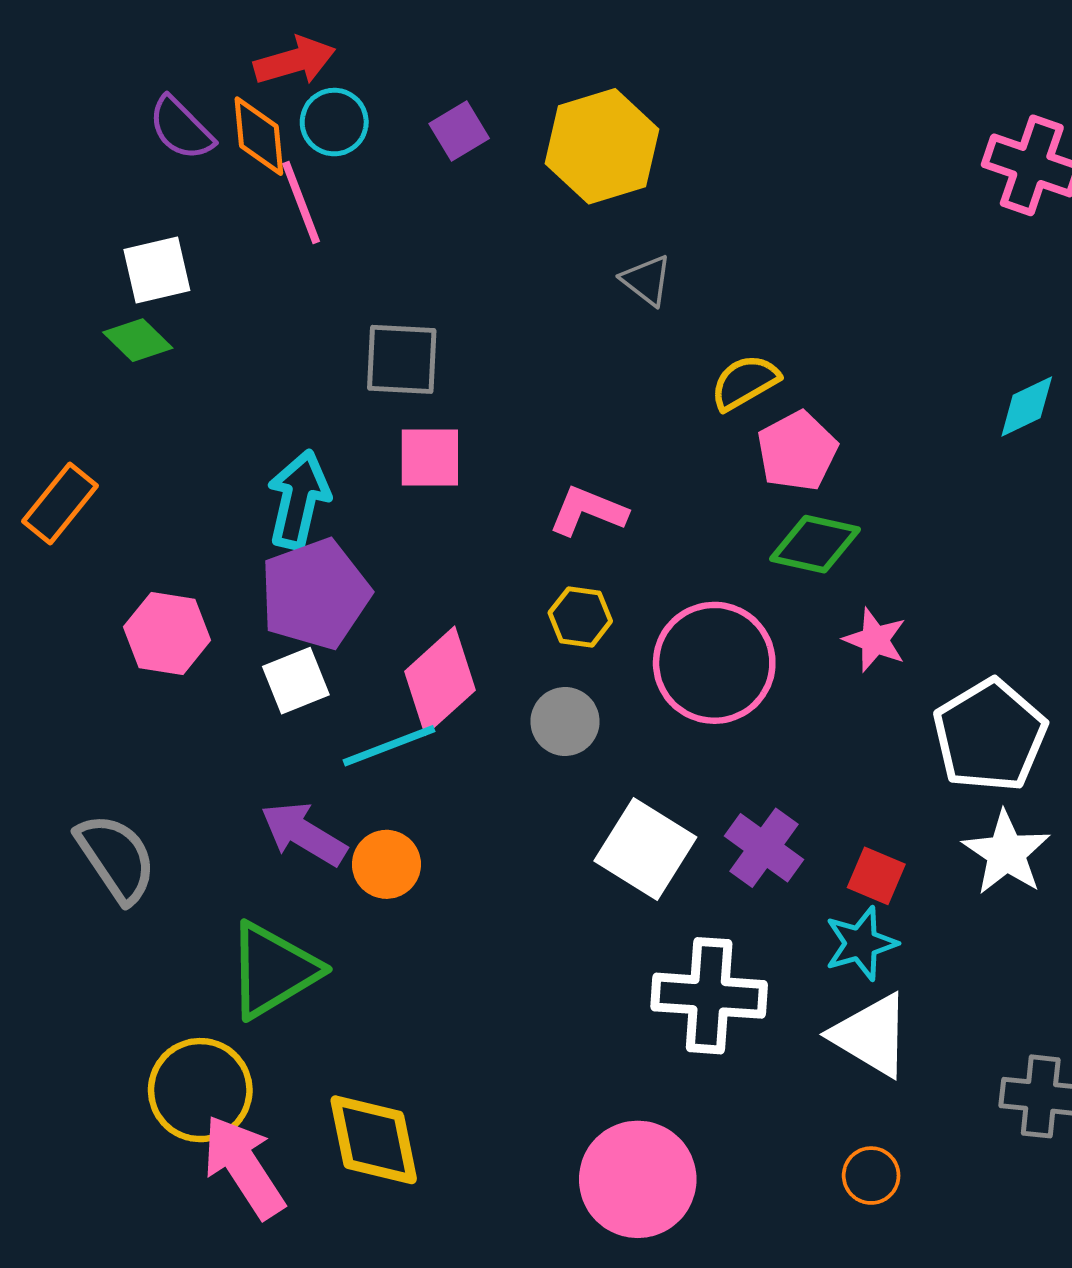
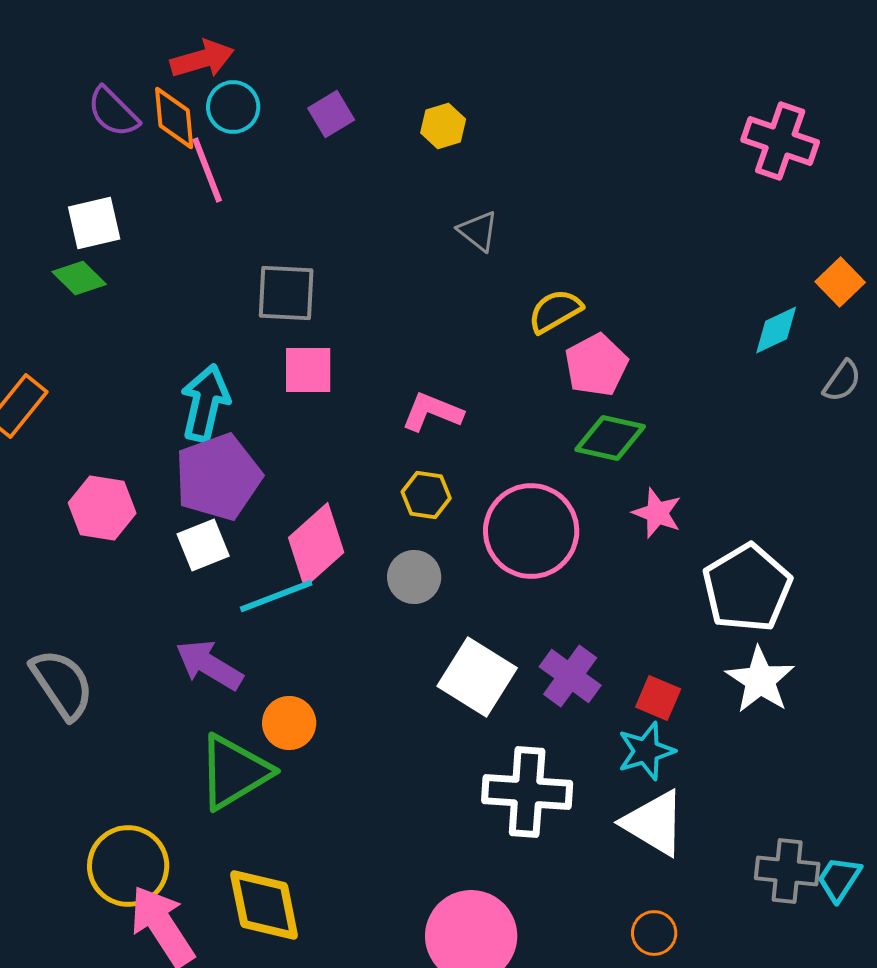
yellow hexagon: (602, 146) -> (443, 126), size x0.5
orange circle: (386, 864) -> (289, 723), moved
green triangle: (273, 970) -> (234, 772), moved

